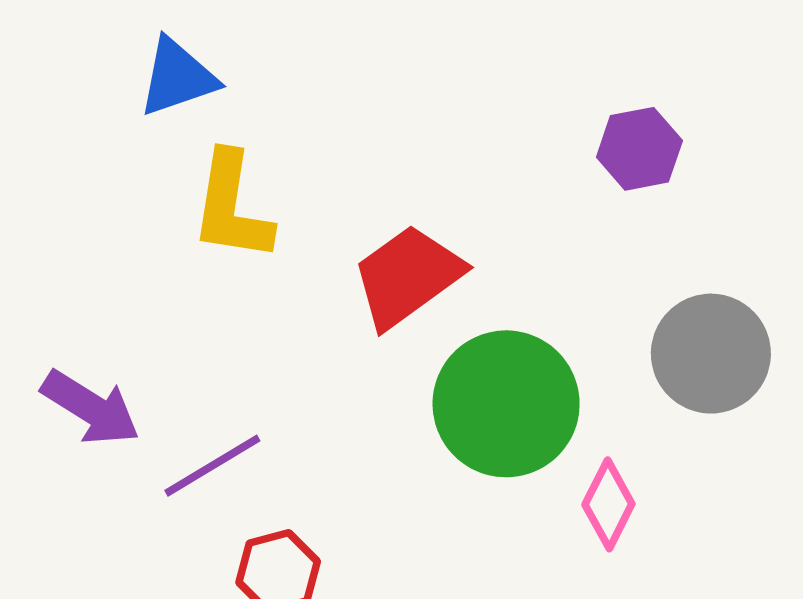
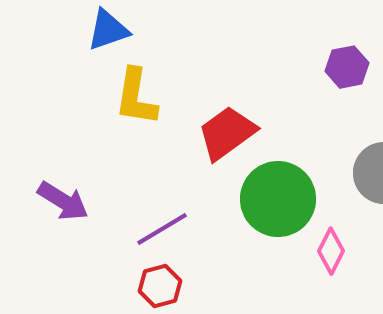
purple line: (212, 466) -> (162, 229), moved

